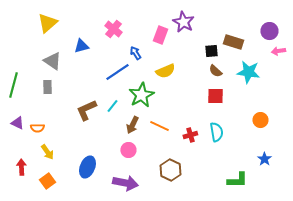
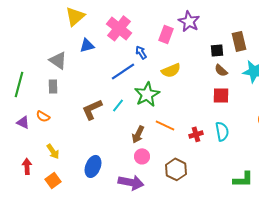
yellow triangle: (47, 23) -> (75, 16), moved
pink cross: (113, 29) -> (119, 28), size x1.4
brown rectangle: (233, 42) -> (239, 41), turned 60
brown arrow: (132, 125) -> (138, 134), moved
orange semicircle: (37, 128) -> (43, 116), moved, turned 32
pink circle: (128, 150) -> (142, 156), moved

